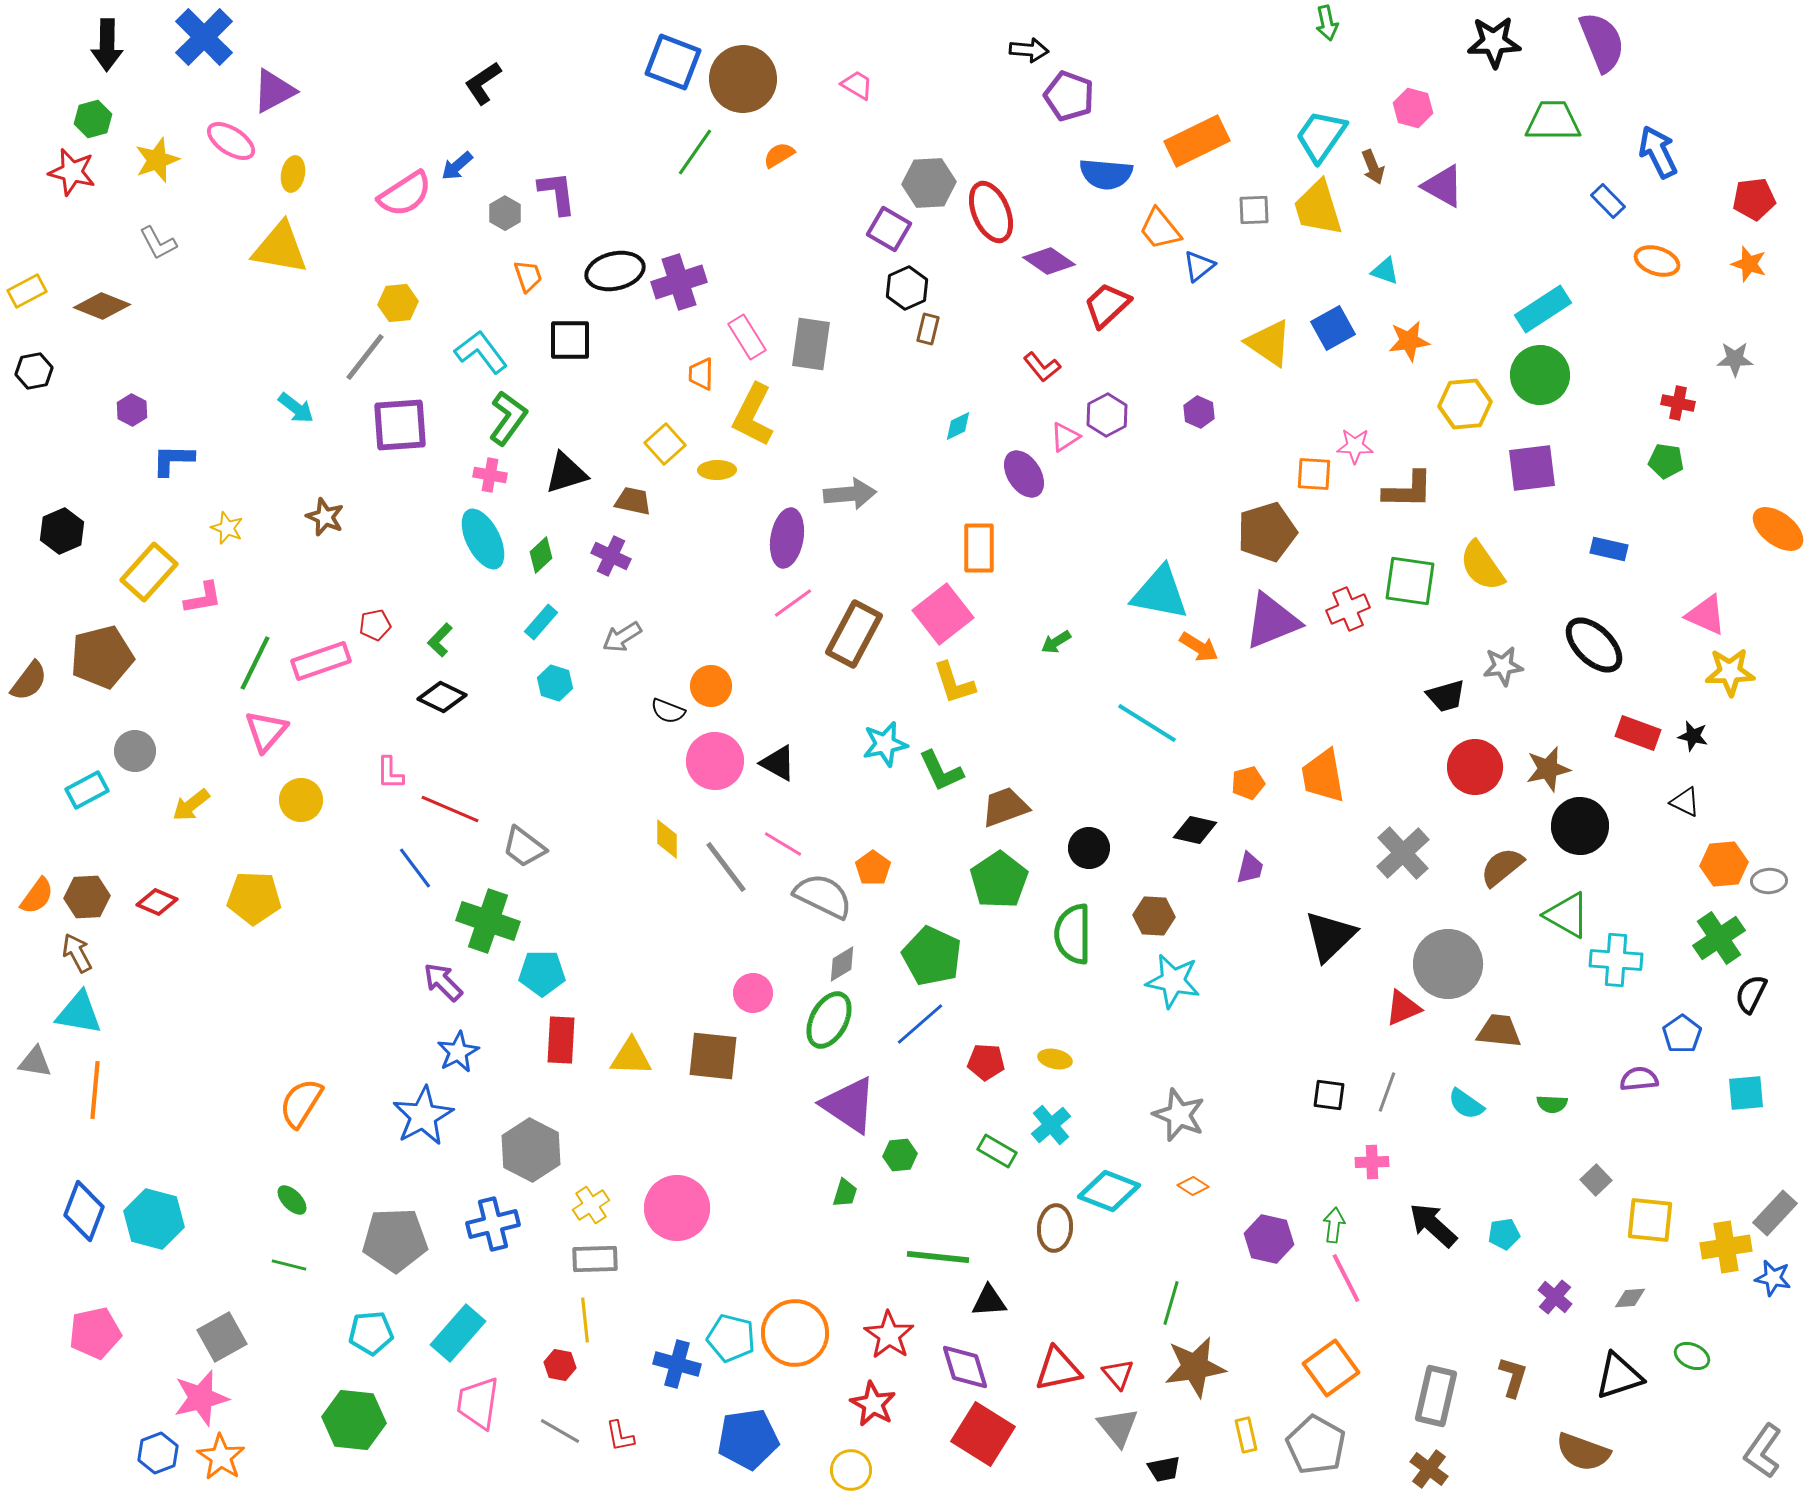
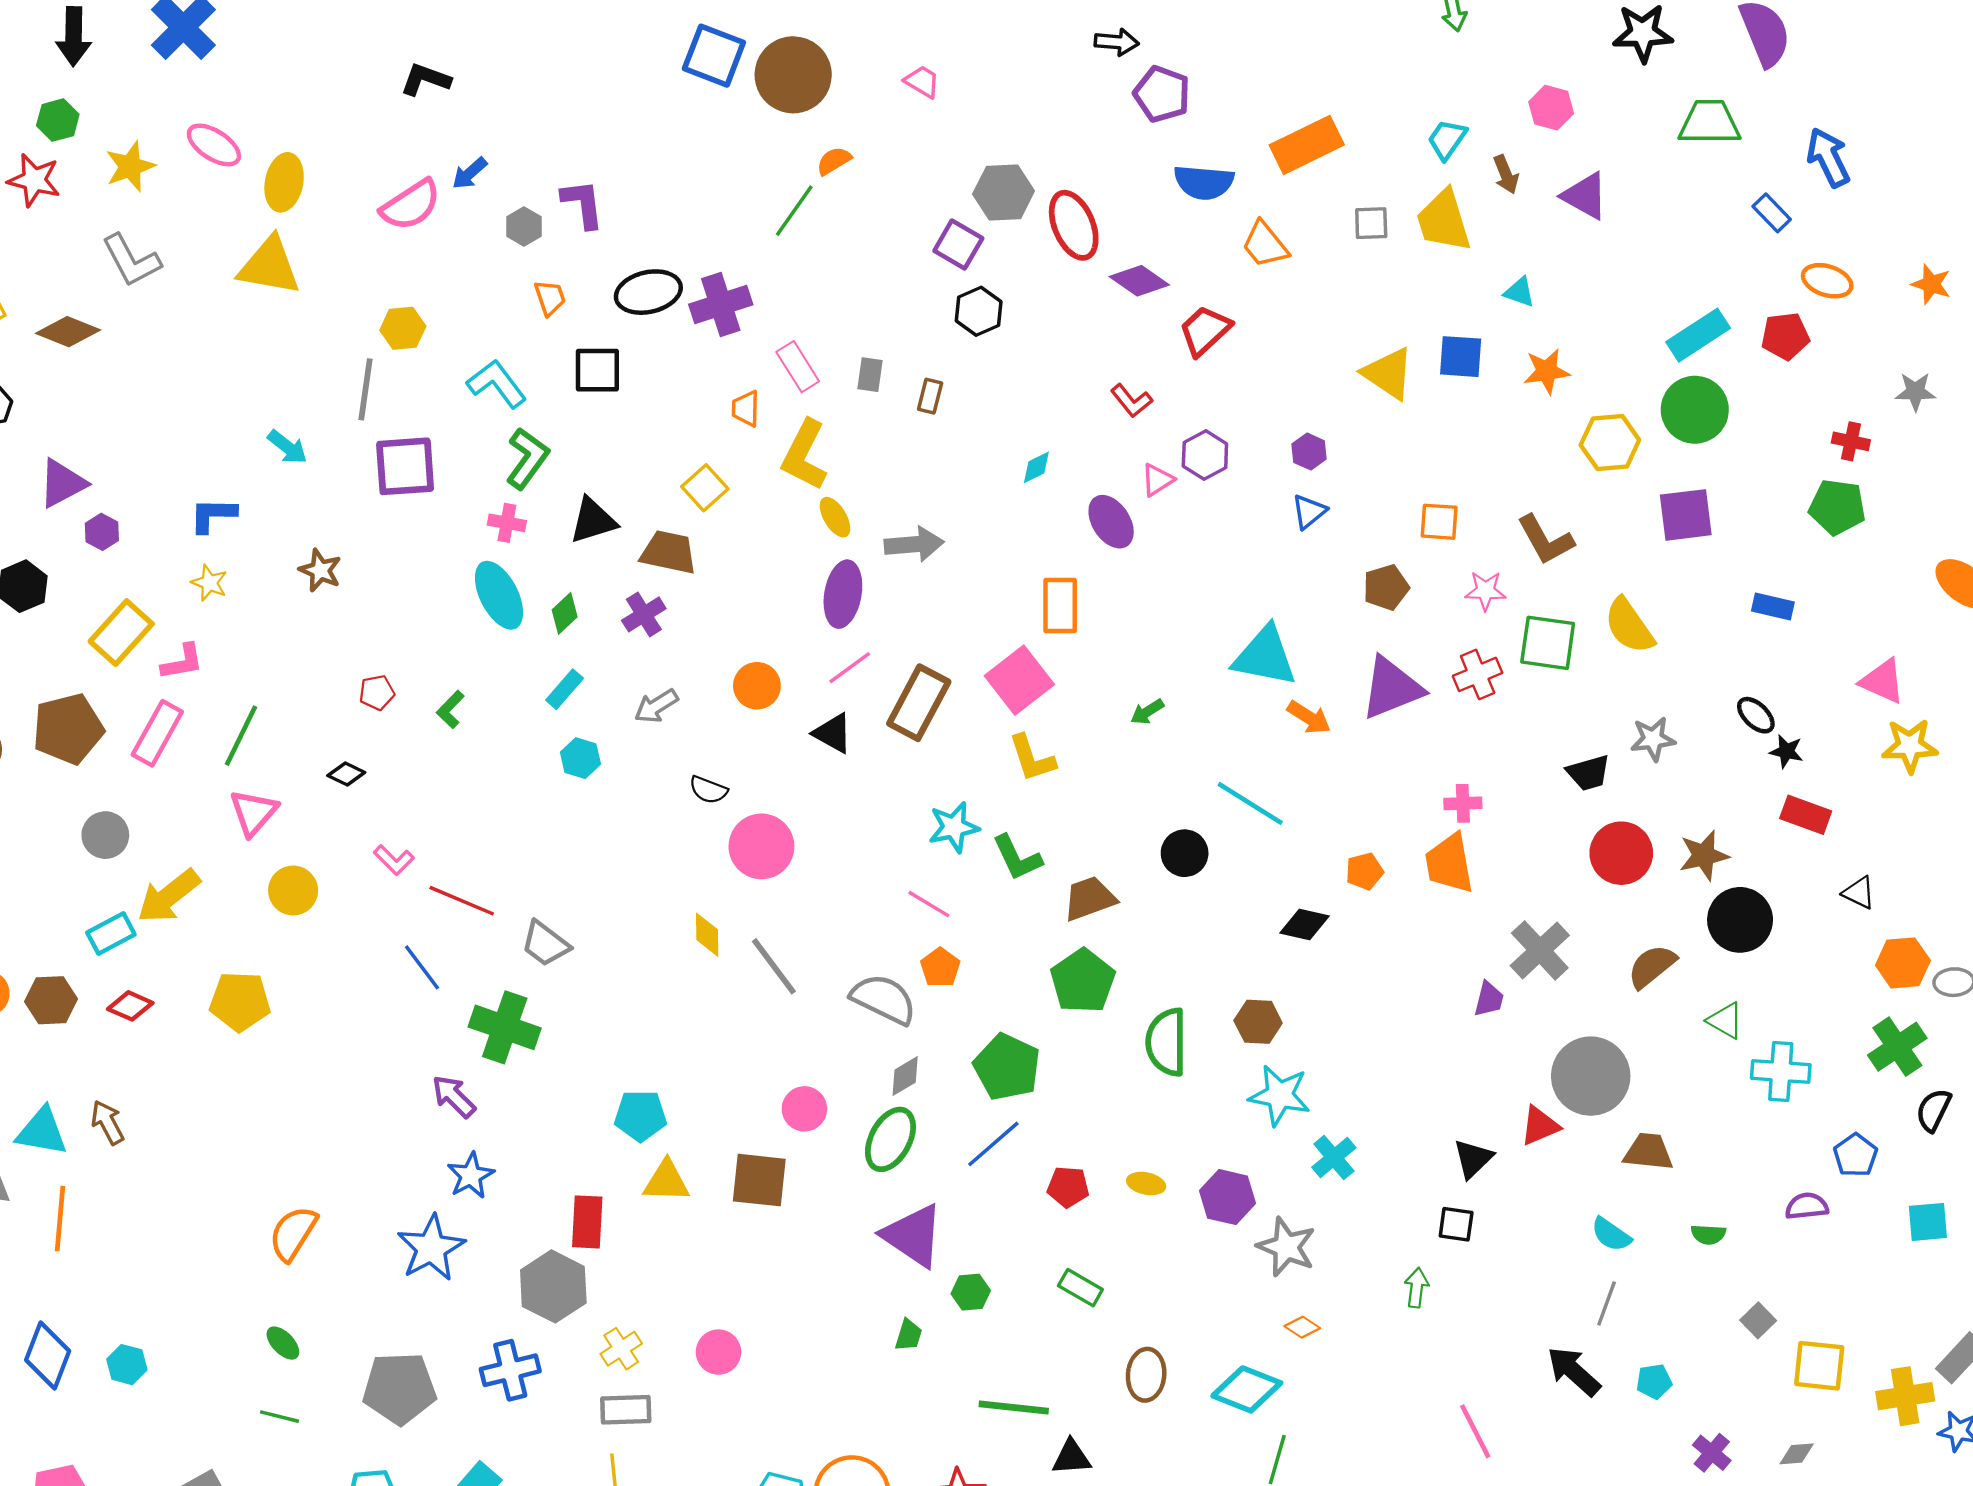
black L-shape: (483, 83) -> (425, 79), moved, turned 54
purple triangle: (274, 91) -> (62, 483), moved
cyan trapezoid: (1321, 136) -> (1447, 139), size x0.7
green line: (695, 152) -> (794, 211), moved
yellow ellipse: (293, 174) -> (284, 182), size x1.4
red pentagon: (1754, 199) -> (1785, 336), moved
gray L-shape: (158, 243) -> (131, 260), size x1.4
blue triangle: (1199, 266) -> (1309, 512), moved
blue square: (1333, 328) -> (1461, 357), turned 33
brown rectangle: (928, 329) -> (930, 396), moved
gray rectangle: (811, 344) -> (870, 375), size x0.6
gray line: (365, 357) -> (366, 389), turned -30
purple hexagon: (132, 410) -> (102, 532), moved
pink star: (1355, 446) -> (1485, 591), moved
blue L-shape: (173, 460) -> (213, 515), moved
green pentagon: (1666, 461) -> (1837, 507), size x1.4
yellow ellipse: (717, 470) -> (835, 517), moved, turned 60
brown L-shape: (1408, 490) -> (1545, 540), turned 60
brown trapezoid: (633, 501) -> (669, 552), size x1.4
brown pentagon: (1267, 532) -> (1386, 587), size x0.7
purple cross: (611, 556) -> (644, 614), turned 33
black ellipse: (1594, 645) -> (1756, 715), size x0.6
pink rectangle: (321, 661) -> (157, 733), moved, turned -42
orange circle: (711, 686) -> (757, 686), moved
black diamond: (442, 697) -> (346, 774), moved, size x0.7
black star: (1693, 736) -> (1786, 751), moved
black triangle: (778, 763) -> (833, 733), moved
pink L-shape: (390, 773) -> (394, 860), turned -45
cyan rectangle: (87, 790) -> (111, 933), moved
yellow arrow: (191, 805) -> (169, 896), size x1.5
pink line: (783, 844) -> (929, 904), moved
black circle: (1089, 848) -> (1185, 853), moved
purple trapezoid: (1250, 868) -> (1489, 999), moved
green triangle: (1567, 915) -> (1725, 1021), size x0.7
black triangle: (1330, 936) -> (1473, 1159), moved, size x0.7
brown arrow: (77, 953) -> (108, 1122), moved
cyan pentagon: (542, 973) -> (640, 1116), moved
red rectangle: (561, 1040) -> (587, 1222), moved
gray line: (1387, 1092) -> (1607, 1303), moved
cyan cross: (1051, 1125) -> (1334, 1157), moved
pink cross: (1372, 1162) -> (1463, 803), moved
cyan diamond: (1109, 1191) -> (1247, 1389), moved
pink circle: (677, 1208) -> (718, 1352), size x0.6
cyan hexagon: (154, 1219) -> (127, 1365), size x0.6
green arrow: (1334, 1225) -> (1416, 1288), moved
purple hexagon: (1269, 1239) -> (1228, 1197), moved

